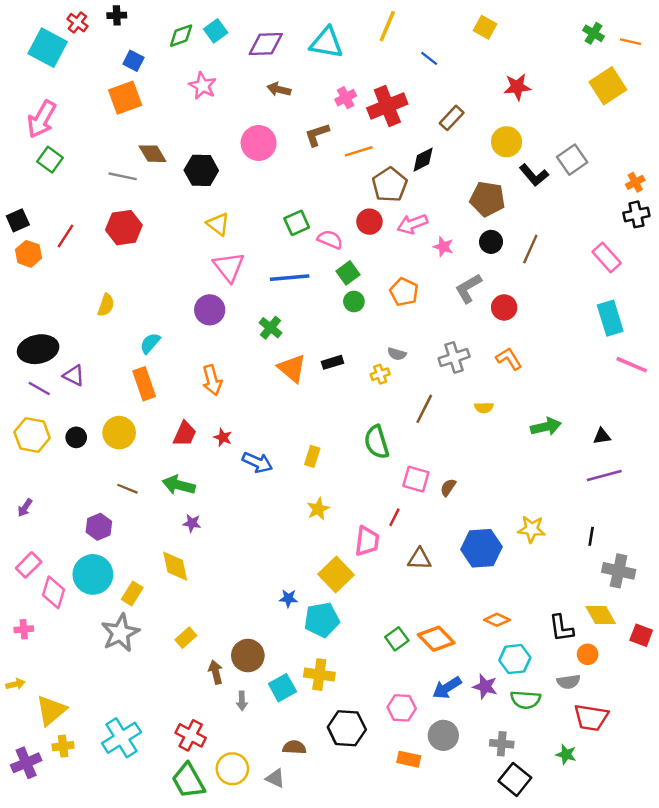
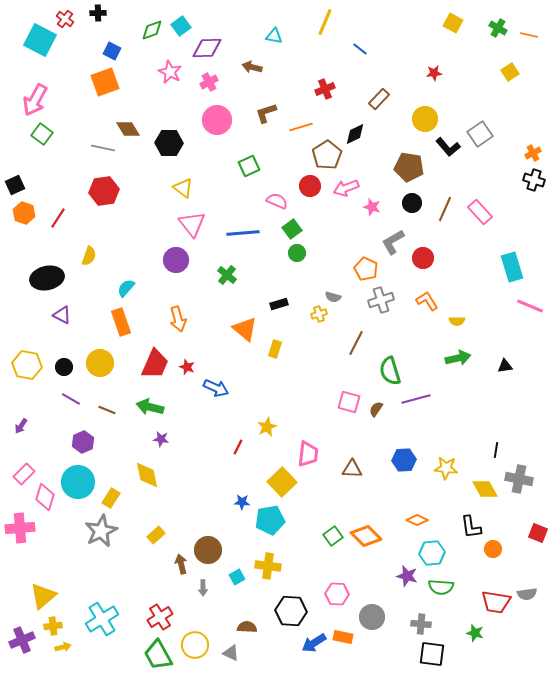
yellow square: (485, 27) -> (453, 23), moved
cyan triangle: (327, 43) -> (274, 36), size x0.6
purple diamond: (266, 44) -> (207, 48), moved
yellow square: (608, 86) -> (510, 72), size x0.6
red star: (517, 87) -> (434, 73), size x0.7
brown arrow: (279, 89) -> (252, 67), moved
pink cross: (346, 98) -> (209, 82), moved
red cross: (387, 106) -> (325, 89), size x0.6
black cross: (636, 214) -> (534, 180), turned 30
green square: (297, 223) -> (249, 166), moved
red line: (65, 236) -> (58, 218), moved
pink rectangle: (607, 257) -> (480, 212), moved
orange pentagon: (404, 292) -> (366, 269), moved
black ellipse: (38, 349) -> (47, 278), moved
orange triangle: (292, 368) -> (245, 329), moved
purple line: (39, 389) -> (71, 399), moved
yellow semicircle: (484, 408) -> (457, 321), moved
red trapezoid: (185, 434) -> (155, 364), size x1.4
green semicircle: (377, 442) -> (390, 371), moved
yellow rectangle: (312, 456) -> (275, 349), moved
purple line: (604, 476) -> (416, 399), moved
red line: (394, 517) -> (238, 447), moved
yellow star: (532, 529) -> (446, 468), moved
blue hexagon: (481, 548) -> (404, 460), size x0.7
yellow diamond: (601, 615) -> (485, 489), moved
pink cross: (24, 629) -> (20, 528), size x1.8
gray semicircle: (568, 682) -> (527, 594), moved
yellow arrow: (15, 684) -> (63, 647), moved
cyan square: (282, 688) -> (237, 577), size x0.7
blue arrow: (447, 688) -> (314, 643), moved
red cross: (191, 735) -> (160, 617), turned 30
black square: (515, 779) -> (432, 654), turned -32

